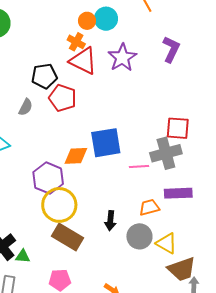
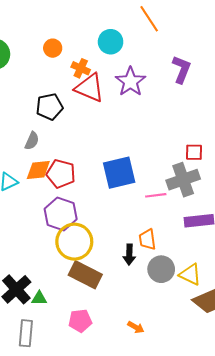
orange circle: (87, 21) -> (53, 48), moved
red pentagon: (63, 98) -> (61, 174), moved
red square: (178, 128) -> (194, 152), size x0.7
orange diamond: (76, 156) -> (38, 170), moved
orange trapezoid: (149, 207) -> (147, 239), moved, turned -80

